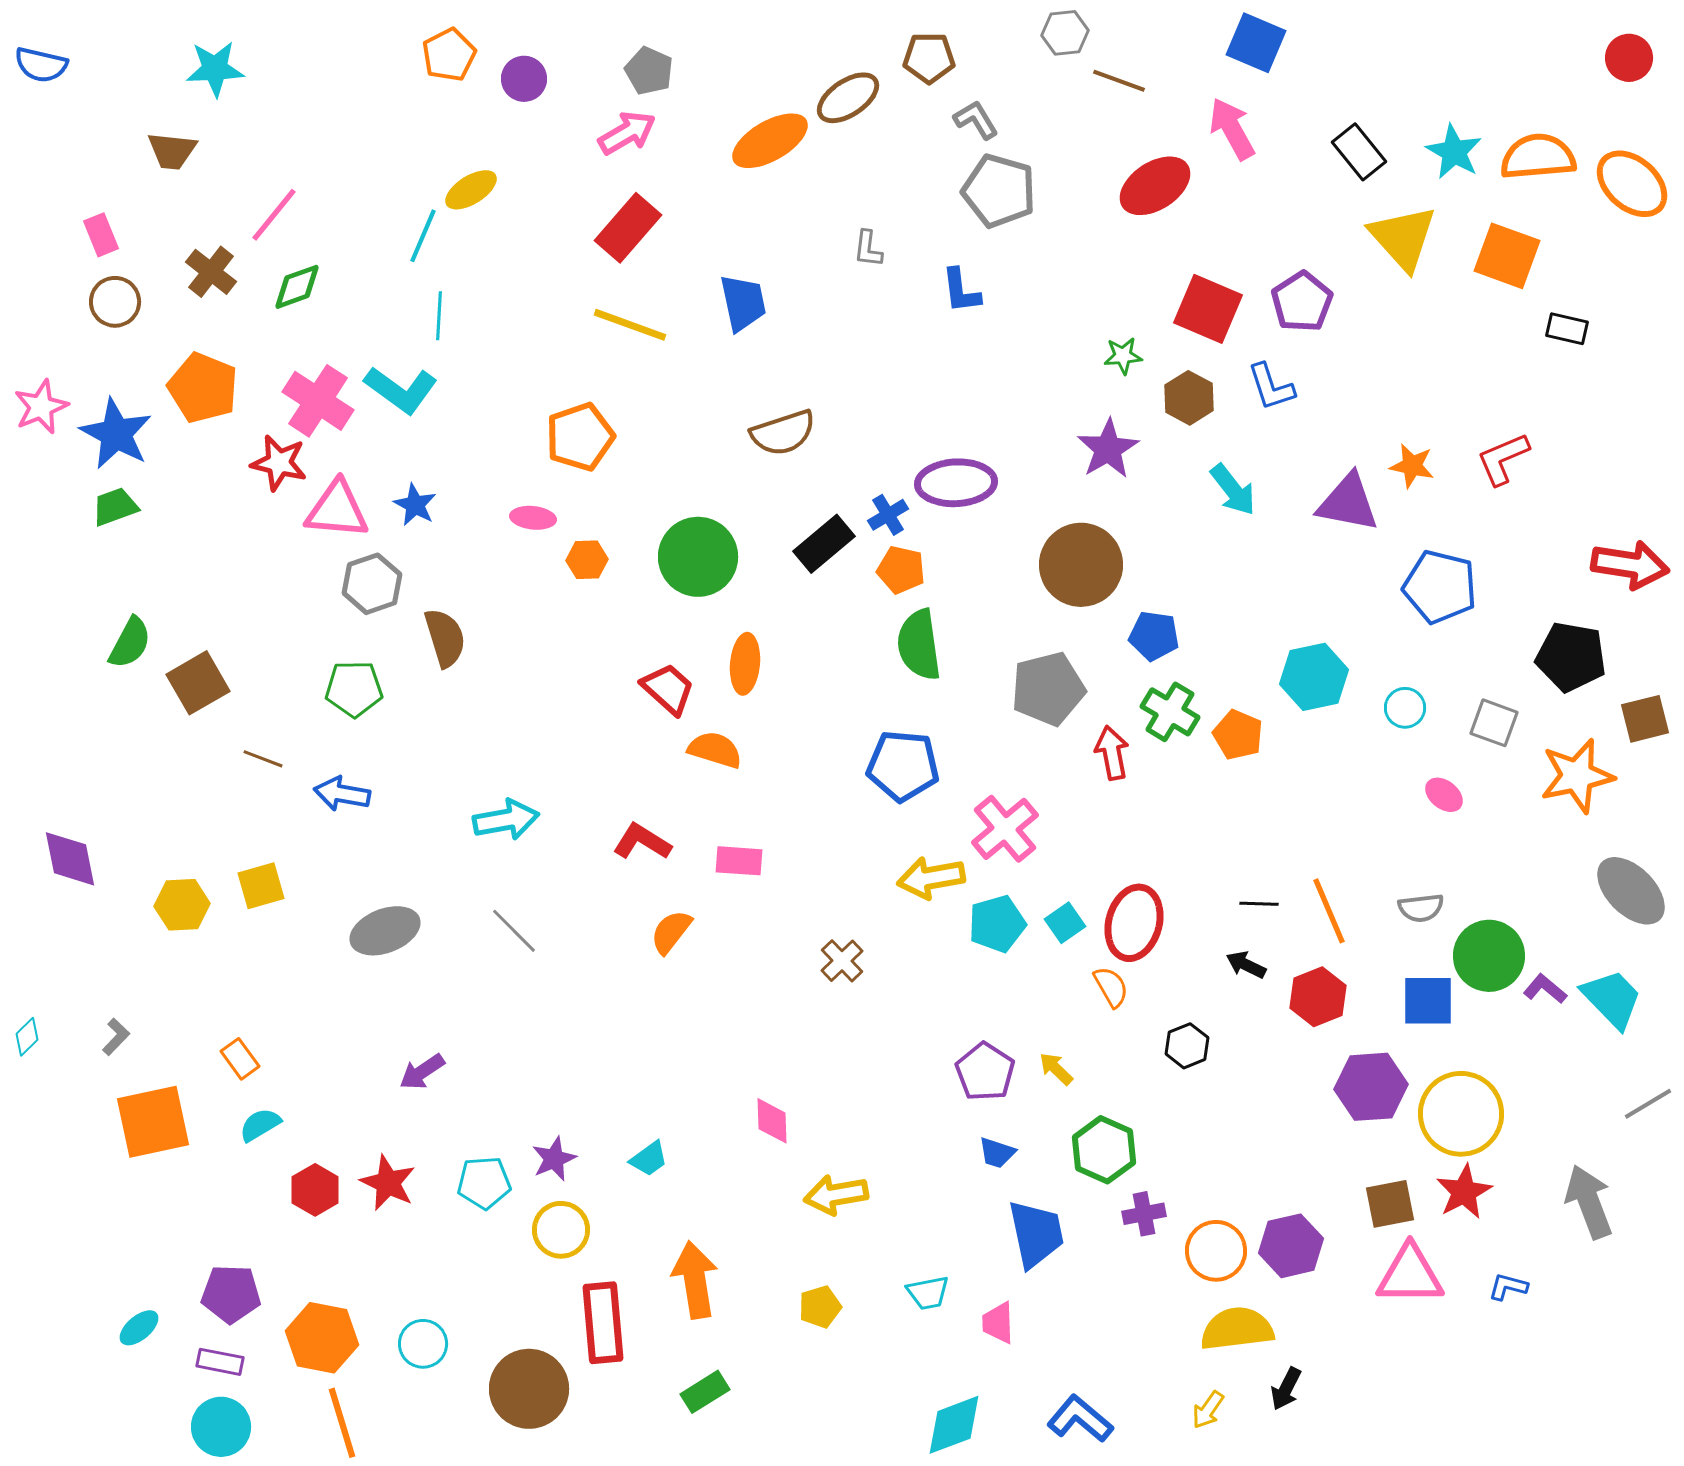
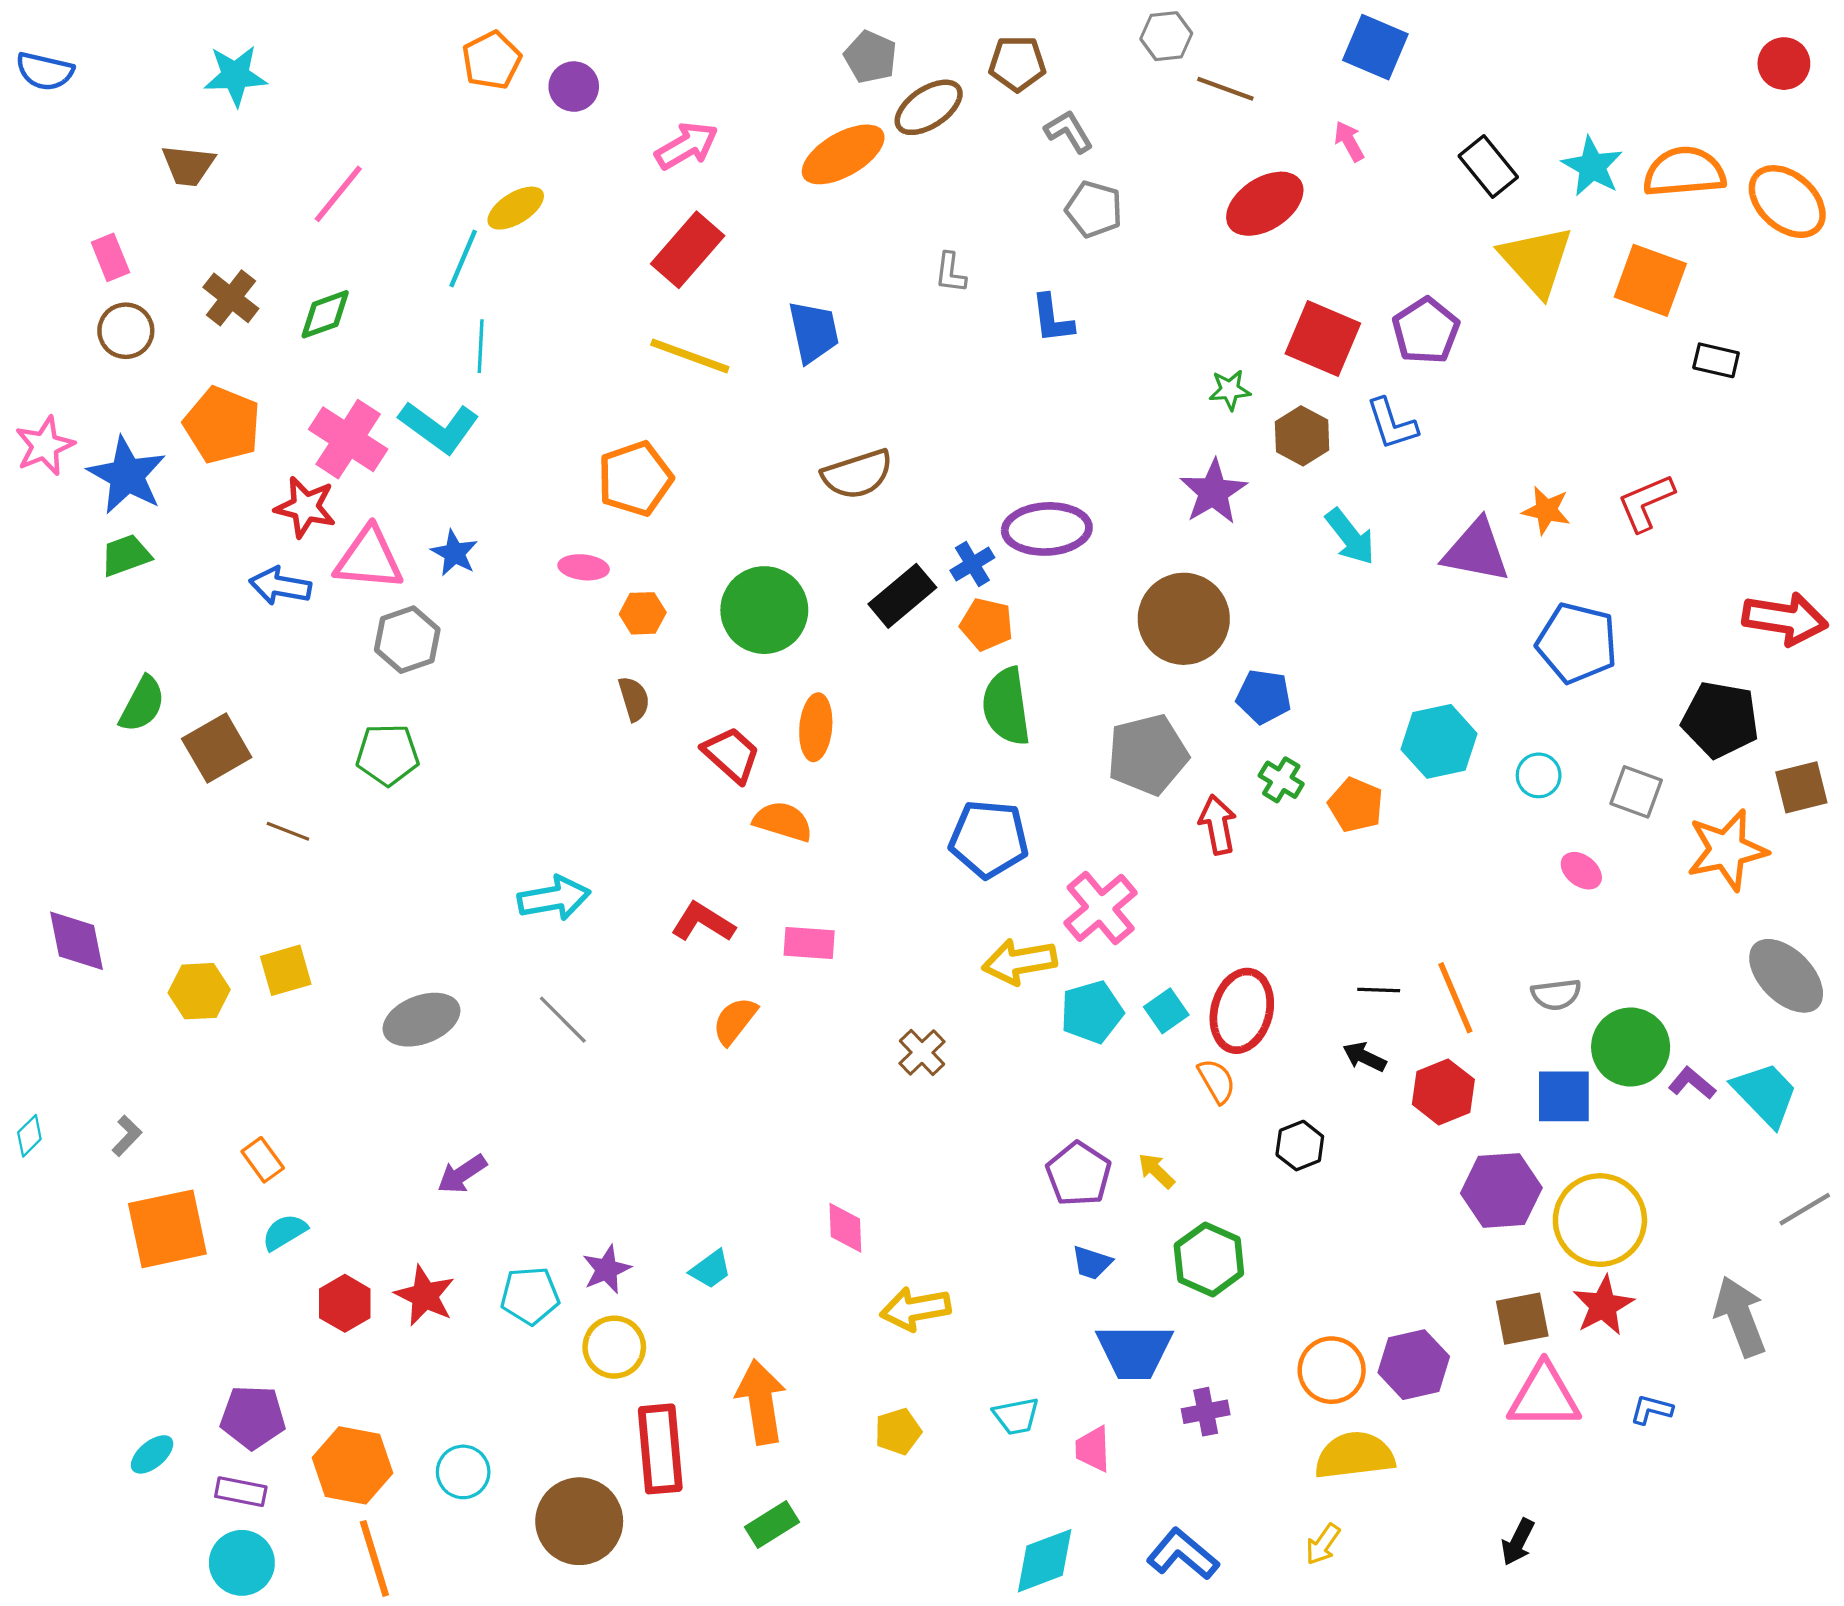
gray pentagon: (649, 71) -> (871, 57), moved
pink arrow: (1232, 129) -> (1349, 141), size x0.6
gray pentagon: (999, 191) -> (1094, 209), size x0.7
pink line: (274, 215) -> (338, 194), moved
brown semicircle: (445, 638) -> (634, 699), moved, size x0.7
green cross: (1170, 712) -> (1281, 780), size x0.7
blue arrow: (342, 794) -> (280, 586), moved
purple cross: (1144, 1214) -> (1206, 1412), moved
blue trapezoid: (1036, 1234) -> (1134, 1351), turned 102
black arrow: (1286, 1389) -> (1518, 1542), moved

